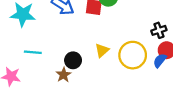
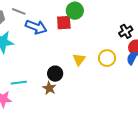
cyan line: (33, 52) -> (19, 83), moved
yellow circle: (133, 55) -> (107, 58), size x0.7

